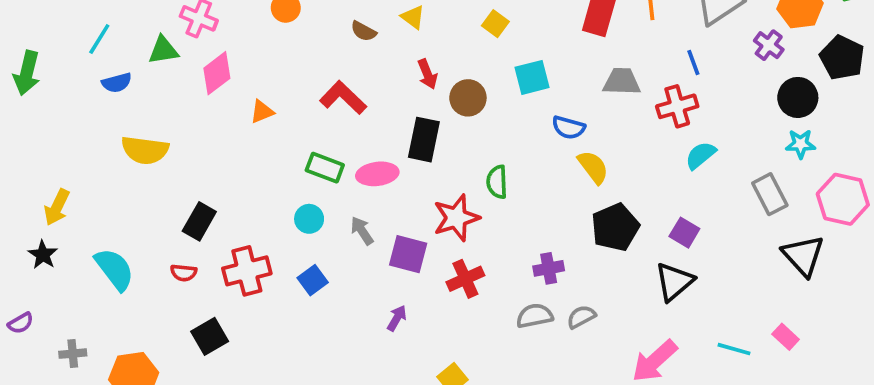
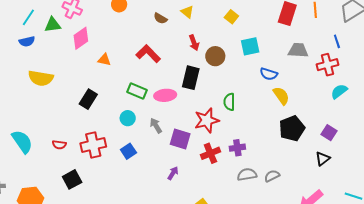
cyan line: (99, 39) -> (28, 17), moved
orange triangle: (262, 112) -> (104, 60), turned 32
black rectangle: (199, 221) -> (88, 99), moved
purple cross: (549, 268) -> (237, 148), moved
black triangle: (674, 282) -> (323, 159), size x0.7

